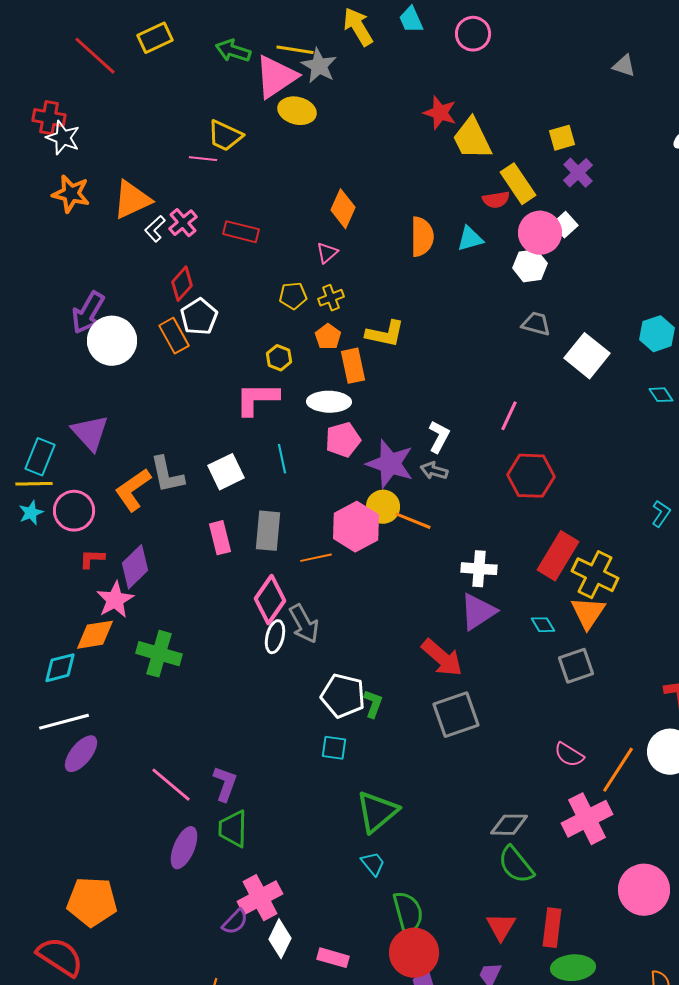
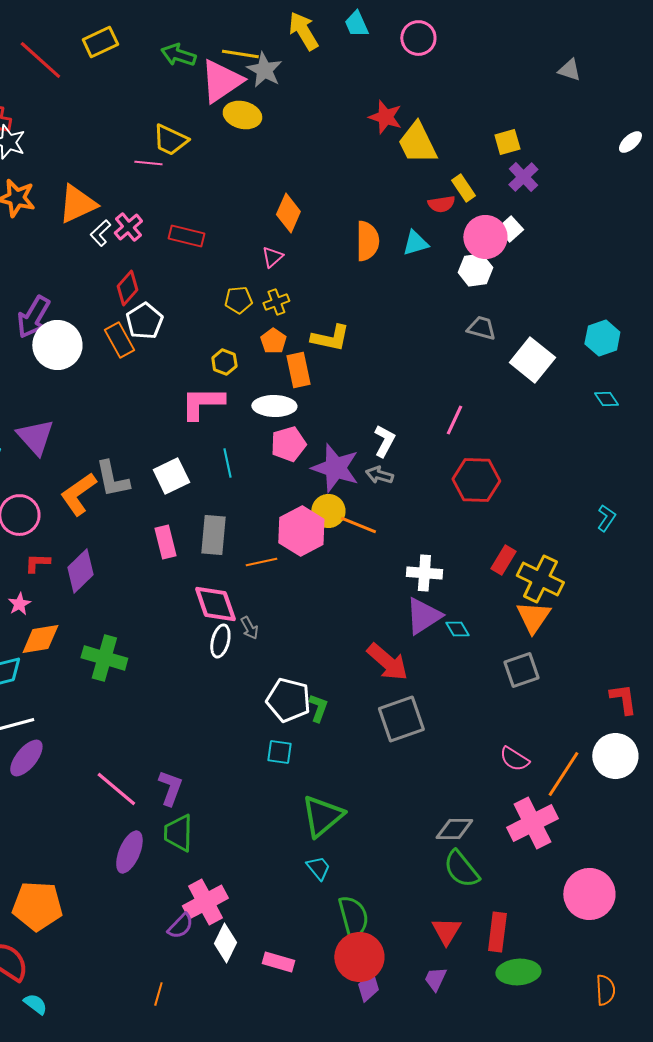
yellow rectangle: (518, 184) -> (463, 188), size x0.7
red rectangle: (558, 556) -> (503, 560), size x0.6
pink star: (115, 600) -> (19, 604), moved, size x0.6
pink diamond: (270, 600) -> (215, 604), turned -54
gray arrow: (304, 624) -> (249, 628), size x0.6
cyan diamond: (543, 625) -> (457, 629), moved

